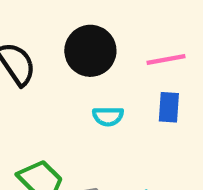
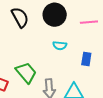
blue rectangle: (169, 107) -> (86, 59), moved

